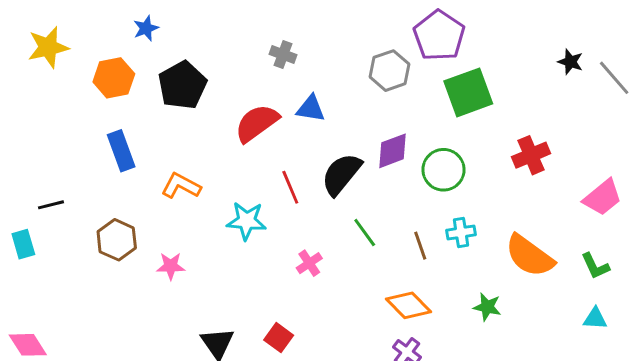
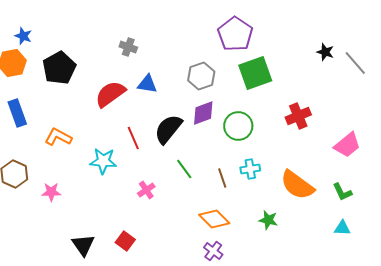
blue star: (146, 28) -> (23, 36), moved, turned -30
gray hexagon: (390, 71) -> (201, 76), moved

